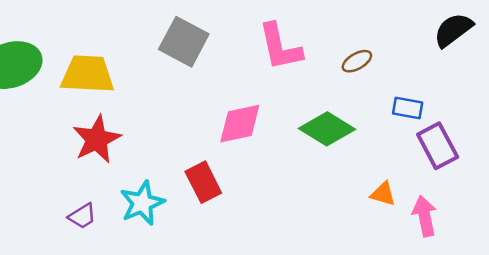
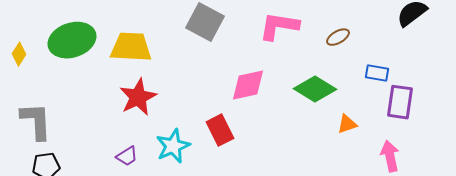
pink L-shape: (280, 47) -> (279, 26), turned 111
purple rectangle: (438, 146) -> (400, 102), turned 36
orange triangle: (383, 194) -> (347, 124), moved, turned -35

